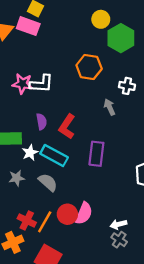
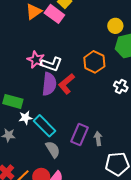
gray arrow: (110, 107) -> (98, 139), moved
purple semicircle: (41, 122) -> (49, 84), moved, size x1.6
red L-shape: (67, 127) -> (66, 84), moved
gray semicircle: (48, 182) -> (53, 149), moved

